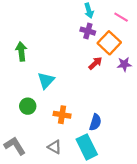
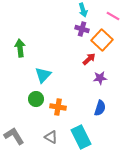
purple star: (124, 64) -> (100, 78), moved
green circle: (28, 106) -> (36, 99), moved
blue semicircle: (95, 122) -> (100, 108), moved

